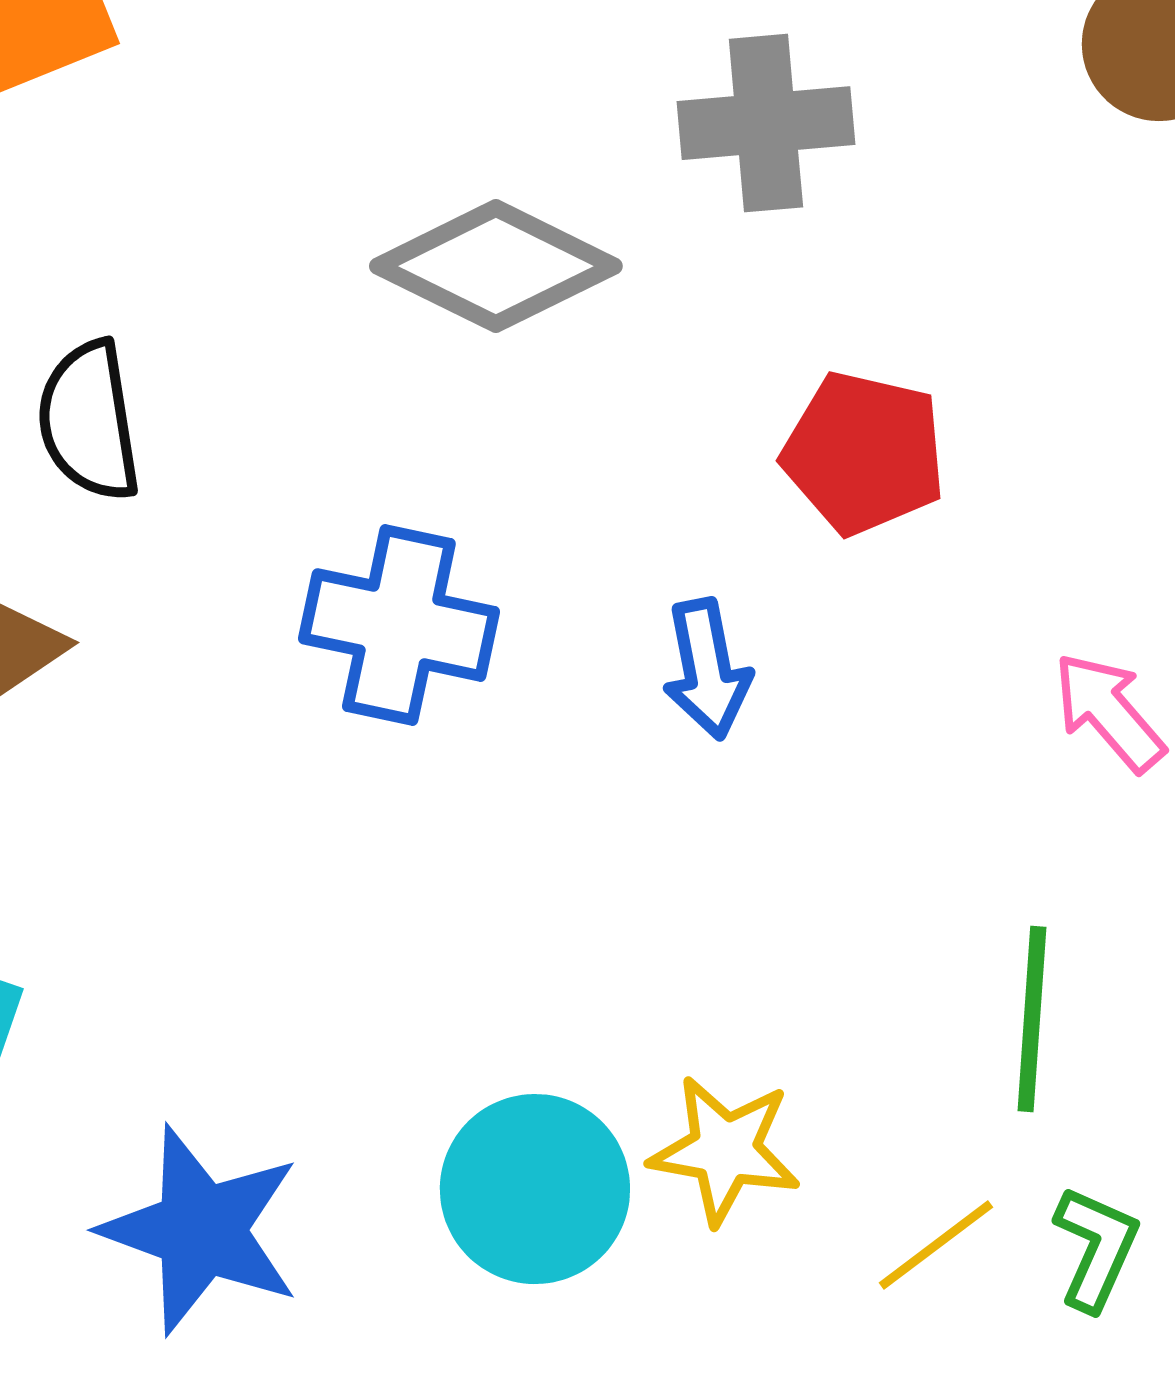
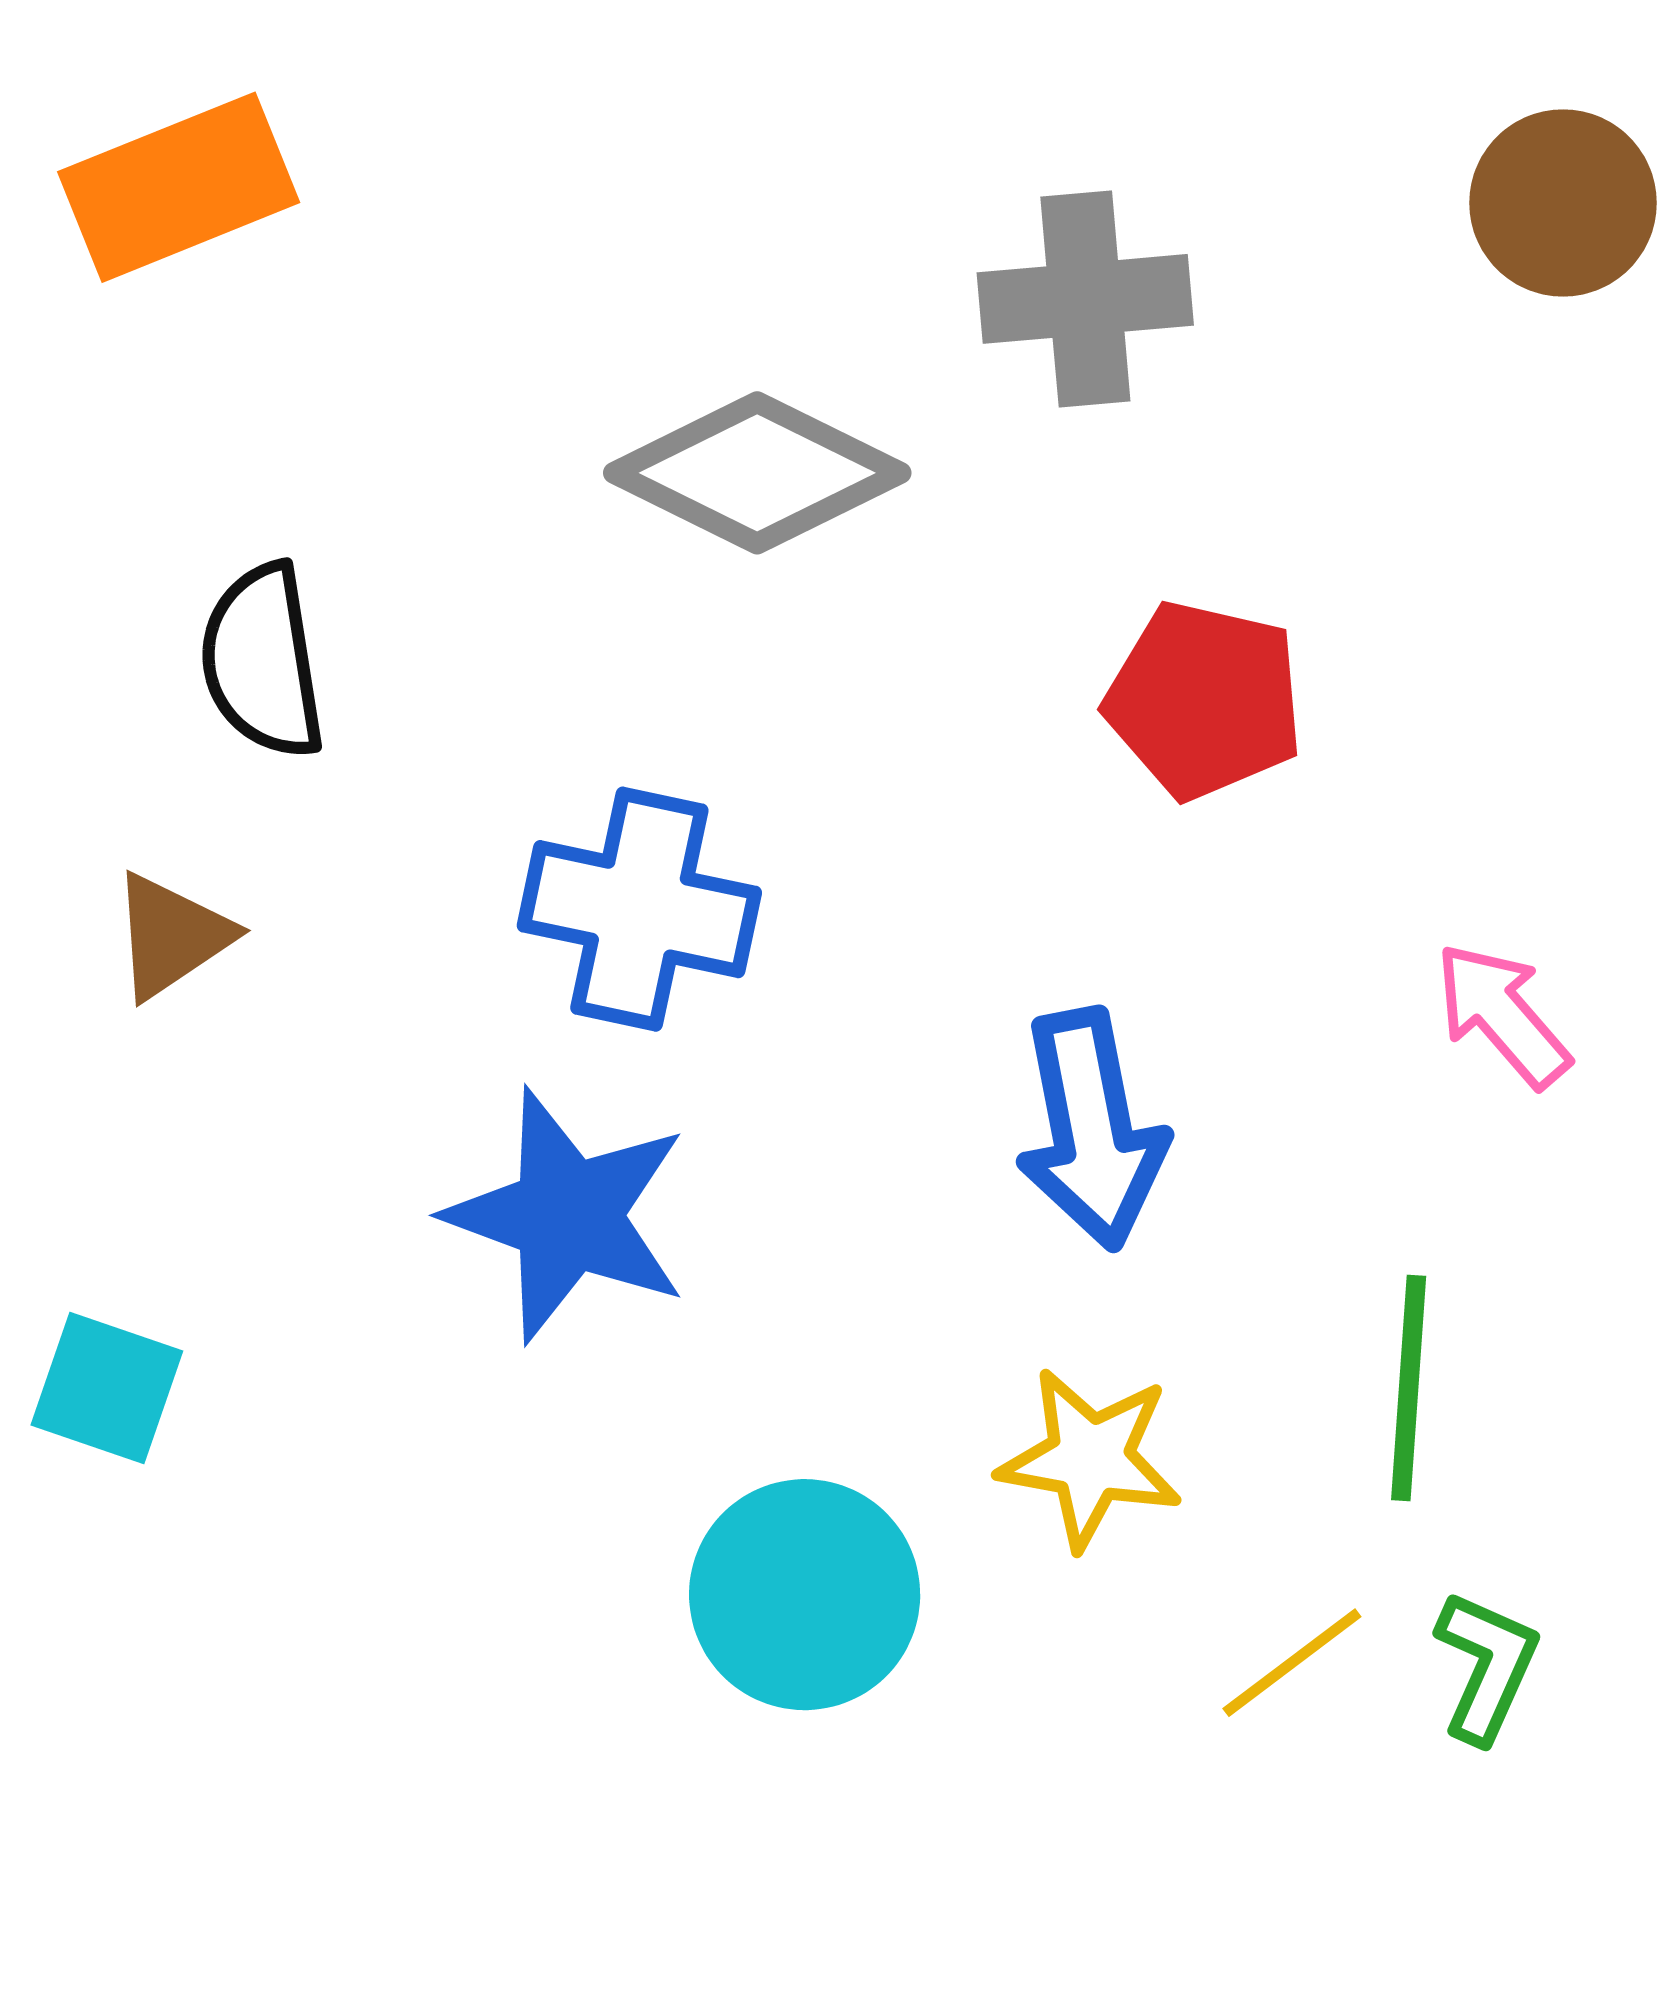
blue arrow: (707, 669) -> (1091, 1129), moved, size x1.4
yellow star: (725, 1150) -> (1090, 1458), moved
blue star: (201, 1230) -> (568, 1215), moved

